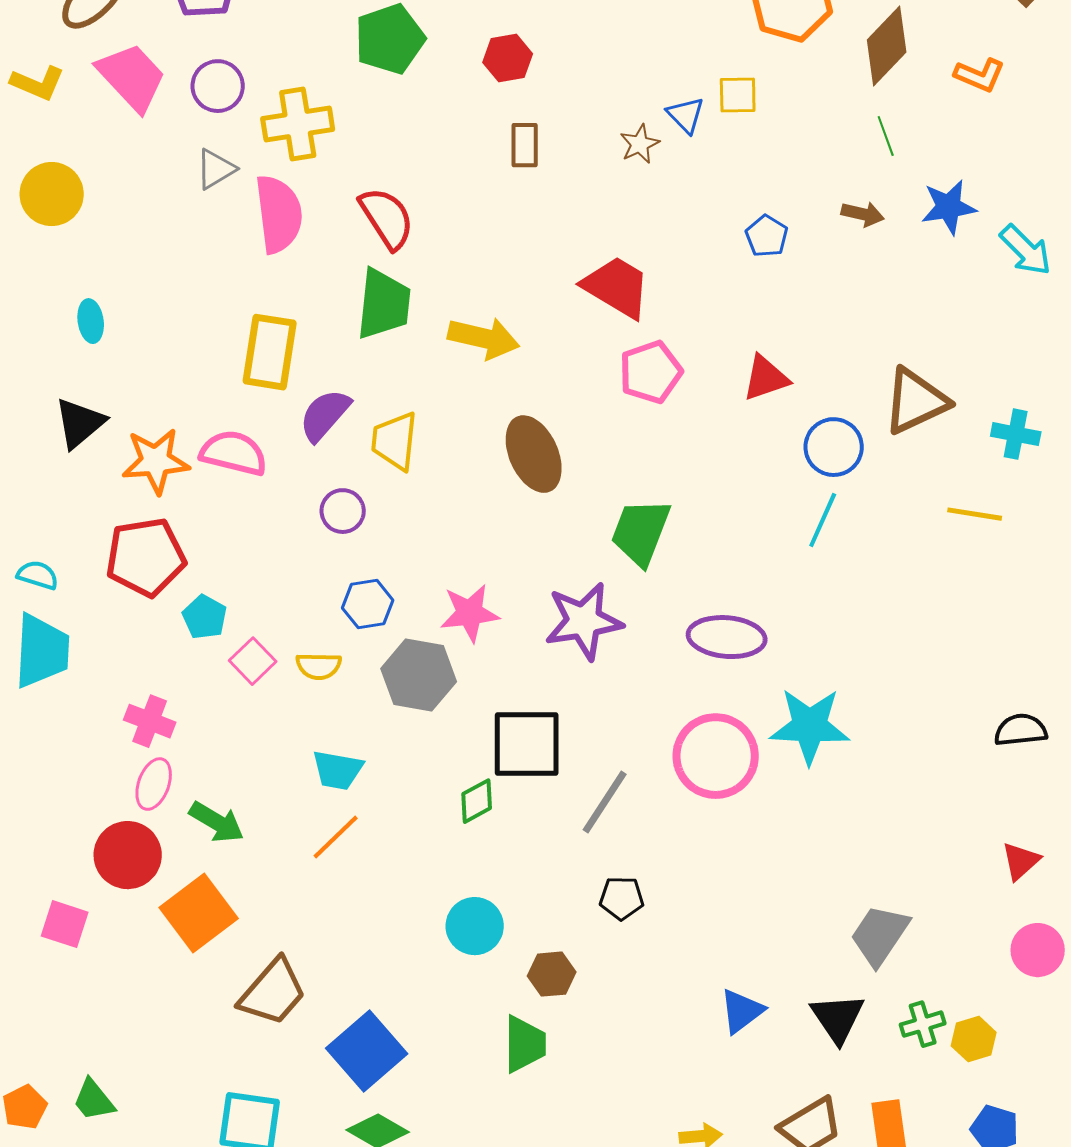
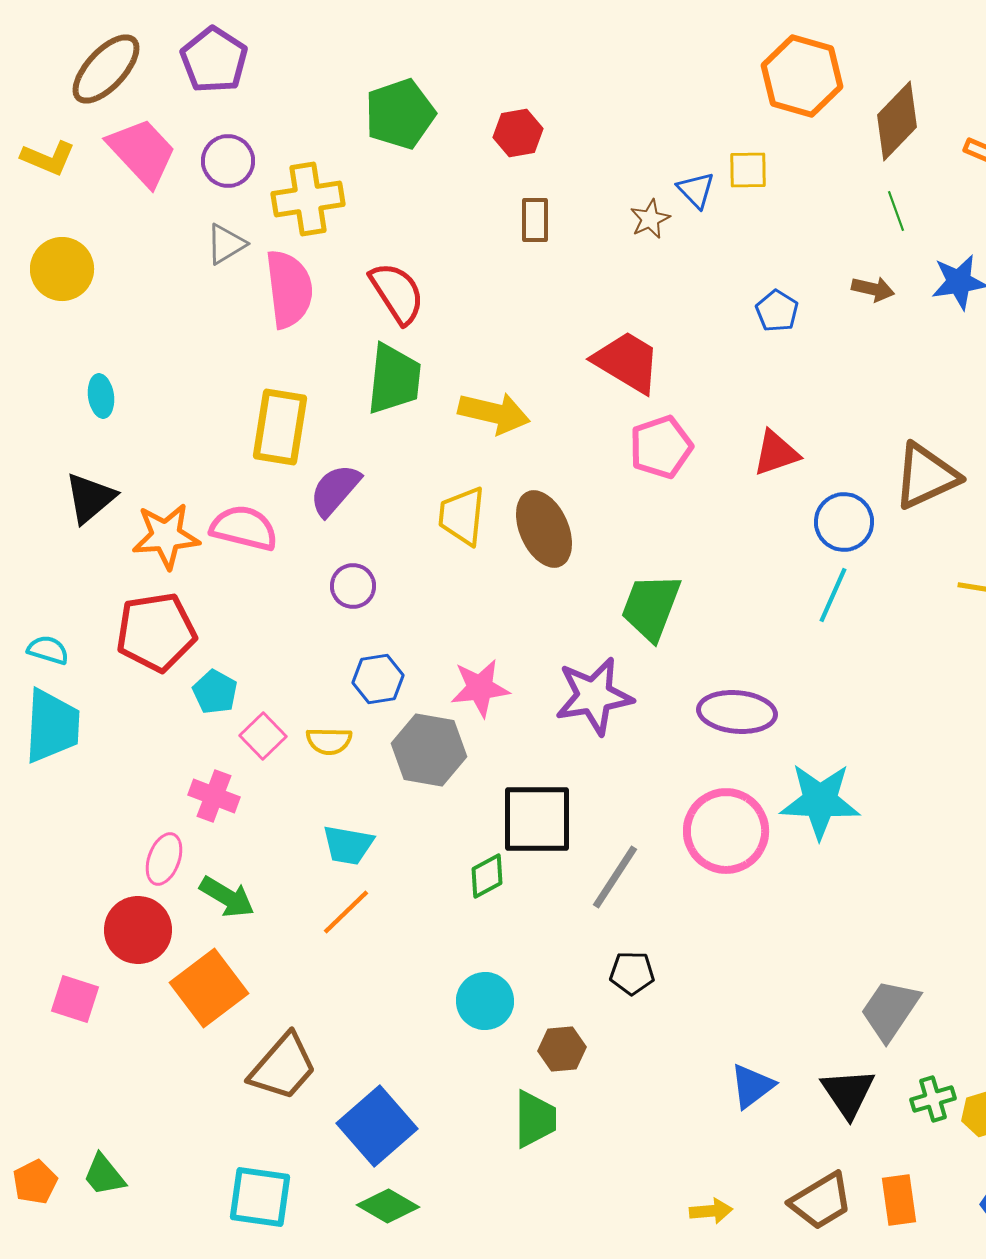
yellow trapezoid: (395, 441) -> (462, 516), moved
pink cross: (150, 721) -> (214, 796), moved

